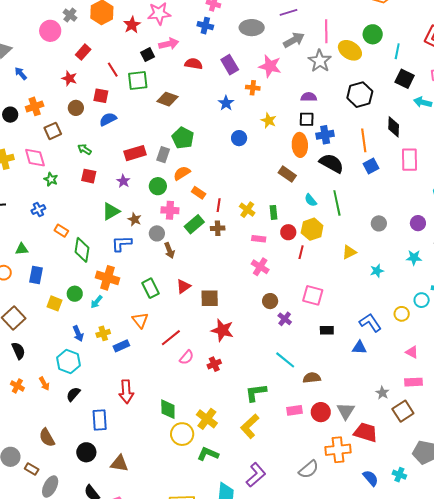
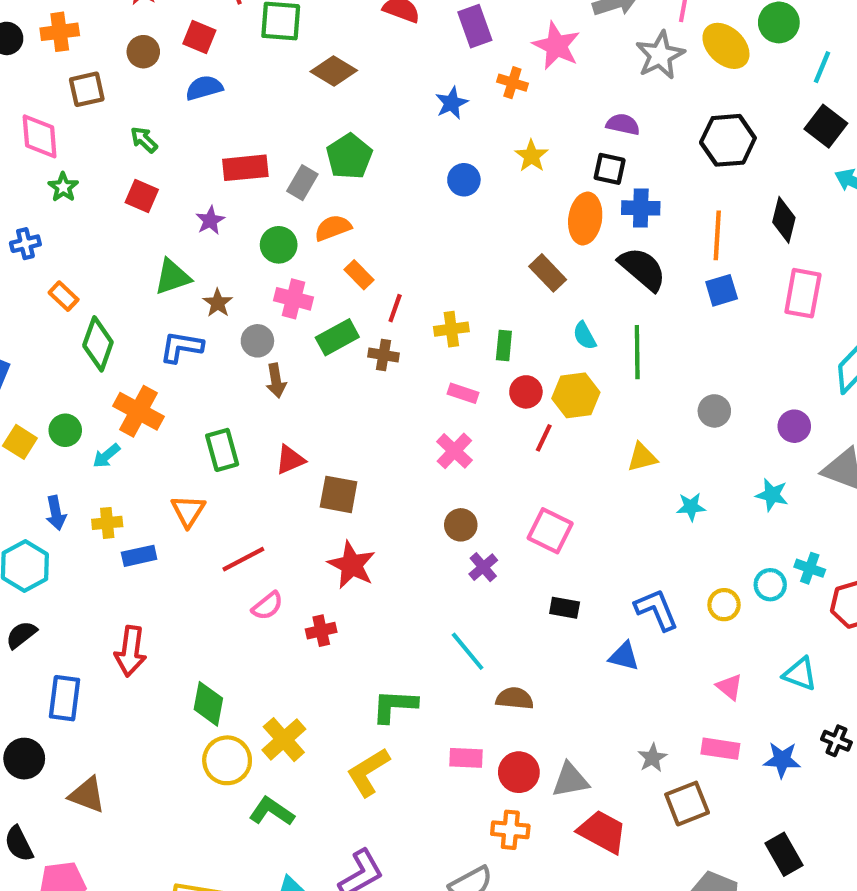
yellow cross: (247, 210) -> (451, 329), turned 35
gray triangle: (346, 411) -> (570, 780), turned 36
orange cross: (338, 450) -> (510, 830), moved, size x0.7

